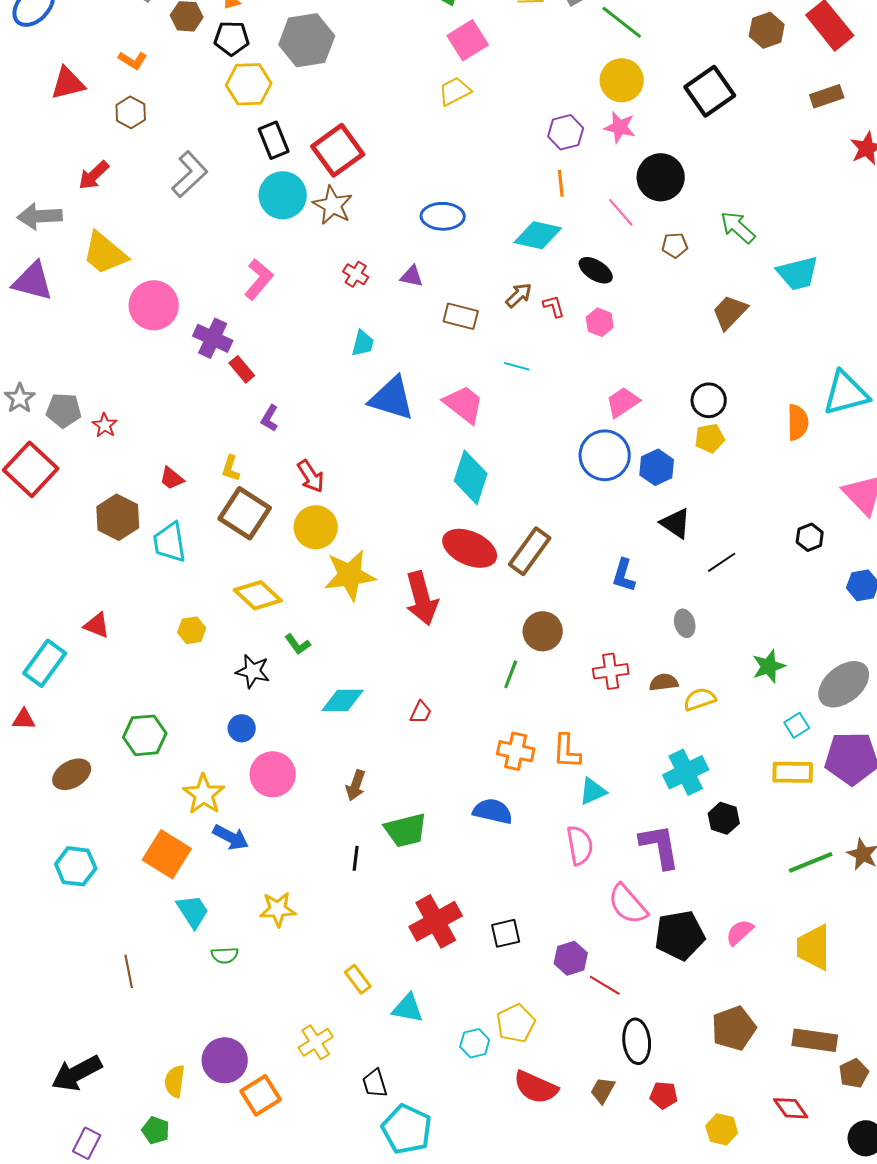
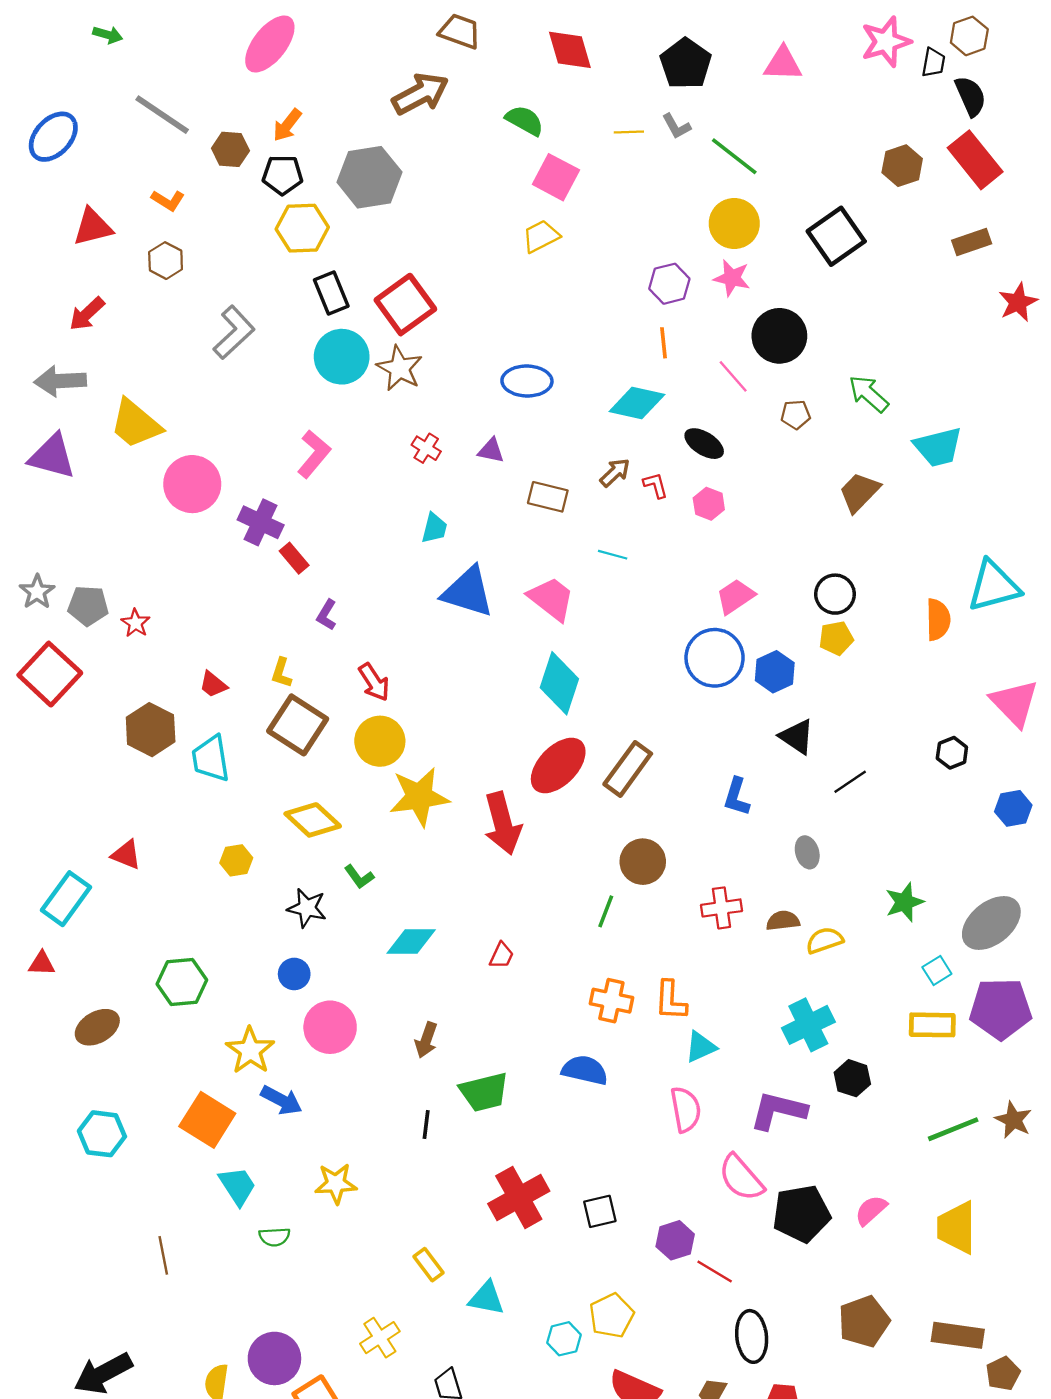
pink square: (468, 40) -> (556, 177), turned -30
red arrow: (94, 175) -> (87, 314), moved
red ellipse: (470, 548) -> (558, 766), turned -70
purple L-shape: (660, 846) -> (778, 1111), turned -66

